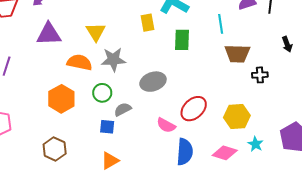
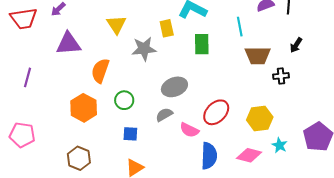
yellow triangle: (96, 32) -> (116, 25), moved
black arrow: (287, 44) -> (296, 45), moved, turned 56
gray star: (113, 60) -> (144, 49), moved
orange semicircle: (79, 62) -> (100, 71), turned -80
gray semicircle: (123, 109) -> (164, 115), moved

